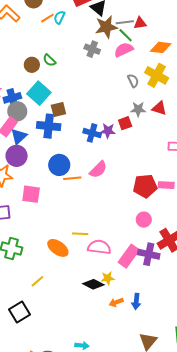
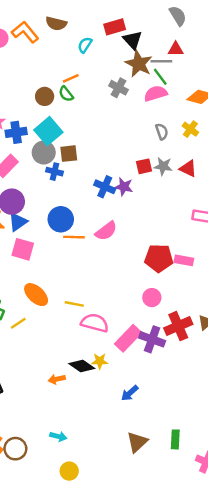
orange line: (47, 18) -> (71, 78), moved
red triangle: (140, 23) -> (176, 49), moved
brown star: (106, 27) -> (139, 64), turned 30
yellow cross: (157, 75) -> (190, 129), size x0.6
gray circle: (17, 111) -> (44, 153), moved
red square: (125, 123) -> (144, 166), moved
blue cross: (49, 126) -> (55, 172), size x0.6
blue triangle: (19, 136) -> (18, 222), moved
orange ellipse: (58, 248) -> (36, 295), moved
yellow line: (37, 281) -> (18, 323), moved
blue arrow: (136, 301) -> (130, 393), turned 35
orange arrow: (116, 302) -> (57, 379), moved

